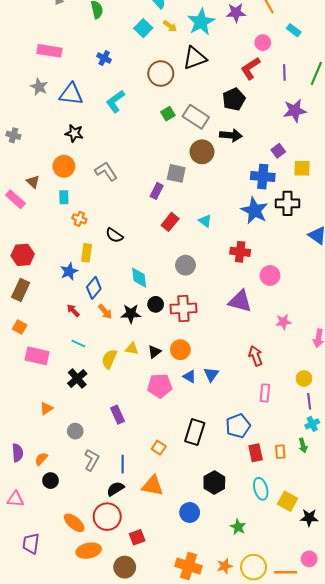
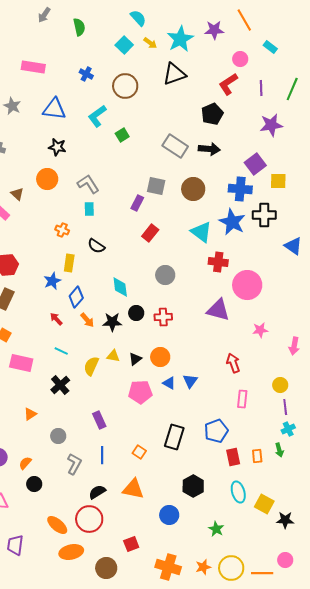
brown circle: (161, 74) -> (125, 86), moved
gray star: (39, 87) -> (12, 106), moved
green square: (168, 114) -> (122, 135), moved
gray rectangle: (196, 117) -> (175, 146), moved
purple square: (278, 151) -> (255, 164), size x1.5
brown circle: (202, 152) -> (193, 189), moved
cyan rectangle: (64, 197) -> (89, 209), moved
cyan triangle: (205, 221) -> (201, 232), moved, size x1.6
pink circle: (270, 275) -> (247, 285), size x1.5
red cross: (183, 308) -> (163, 317), size x0.7
blue line: (123, 464) -> (102, 455), moved
red square: (137, 537) -> (131, 544), moved

